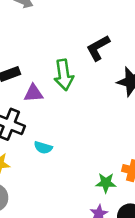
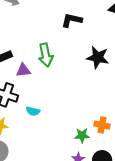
black L-shape: (98, 48) -> (72, 20), moved, turned 45

